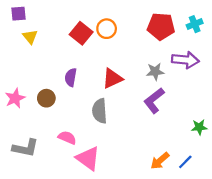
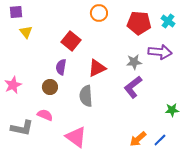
cyan cross: (195, 24) -> (168, 21), turned -32
orange circle: (107, 29) -> (99, 13), moved
red square: (81, 33) -> (71, 41), moved
brown circle: (46, 98) -> (50, 87), moved
pink semicircle: (67, 138) -> (45, 115), moved

